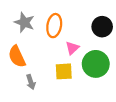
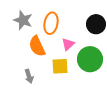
orange semicircle: (17, 56) -> (37, 46), moved

